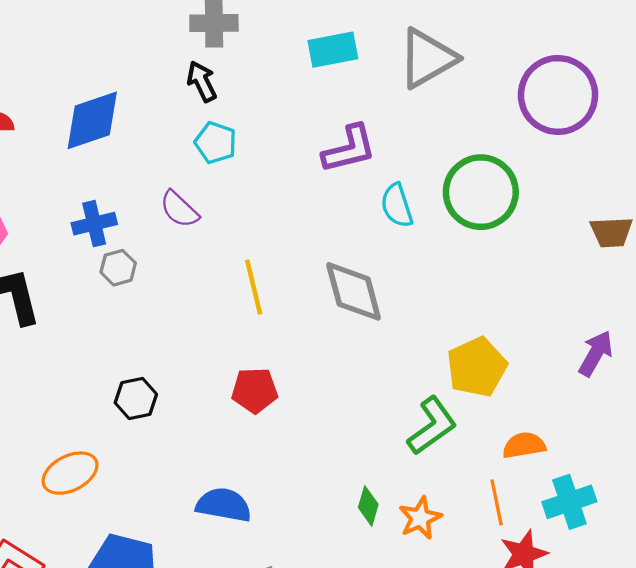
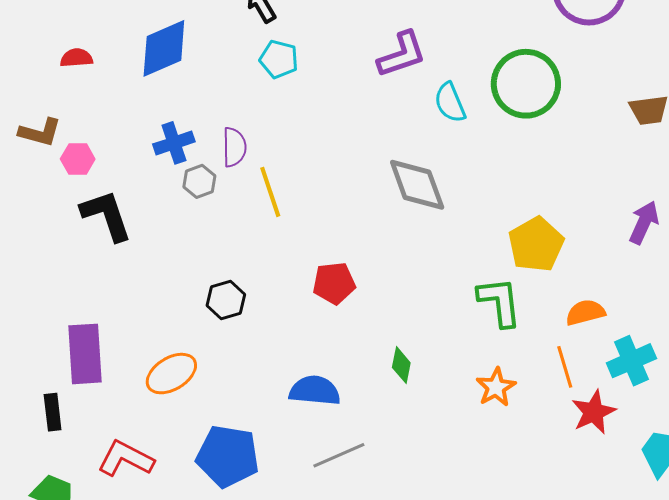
purple semicircle: (179, 209) -> (234, 147), moved, turned -129
yellow line: (254, 287) -> (270, 192), moved
green L-shape: (432, 426) -> (500, 302), turned -56
green diamond: (368, 506) -> (401, 365), moved

